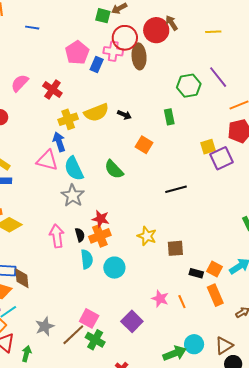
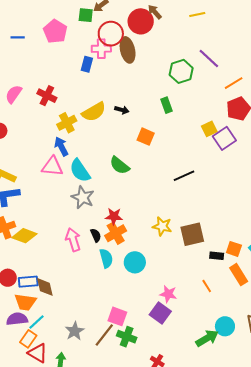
pink pentagon: (77, 53) -> (55, 31), moved
brown square: (175, 248) -> (192, 234), size x1.4
pink star: (160, 299) -> (168, 294), moved

